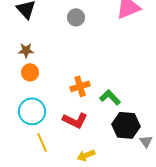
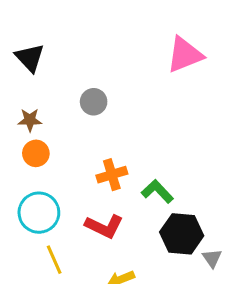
gray circle: (76, 17) -> (94, 102), moved

